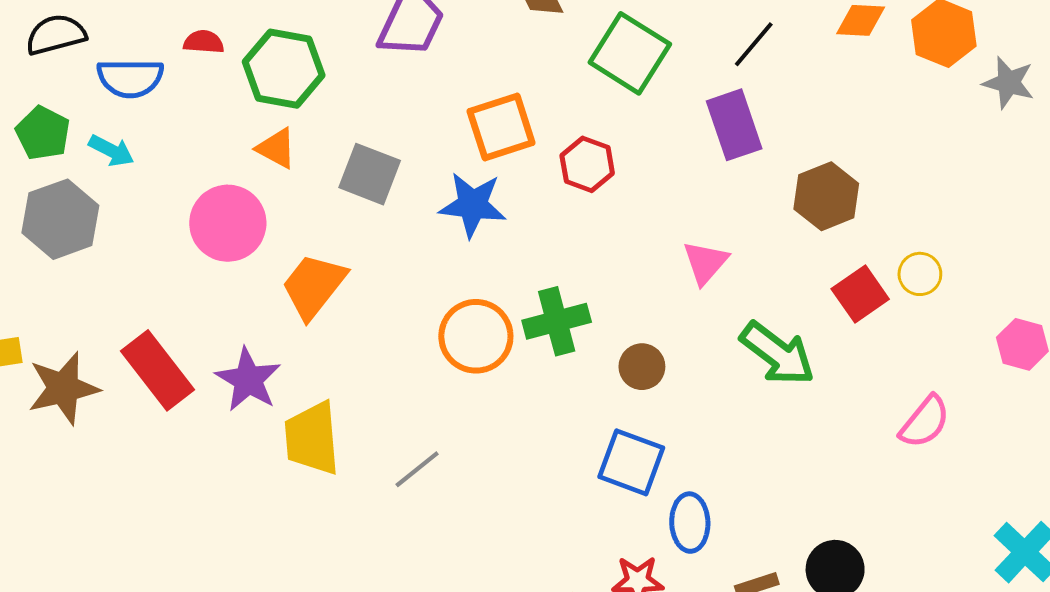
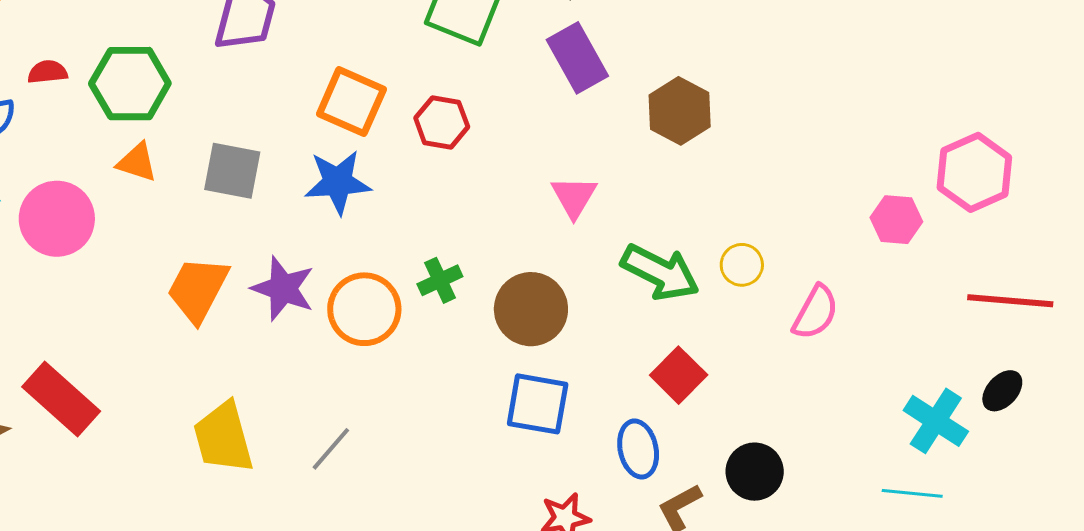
orange square: (501, 127) -> (351, 102), turned -38
pink circle: (228, 223) -> (57, 219), moved
yellow circle: (920, 274) -> (742, 265), moved
red square: (860, 294) -> (679, 375), moved
green cross: (557, 321) -> (440, 280), size x0.7
brown circle: (642, 367) -> (531, 309), size x1.6
purple star: (248, 380) -> (283, 289), moved
blue ellipse: (690, 523) -> (638, 449), moved

